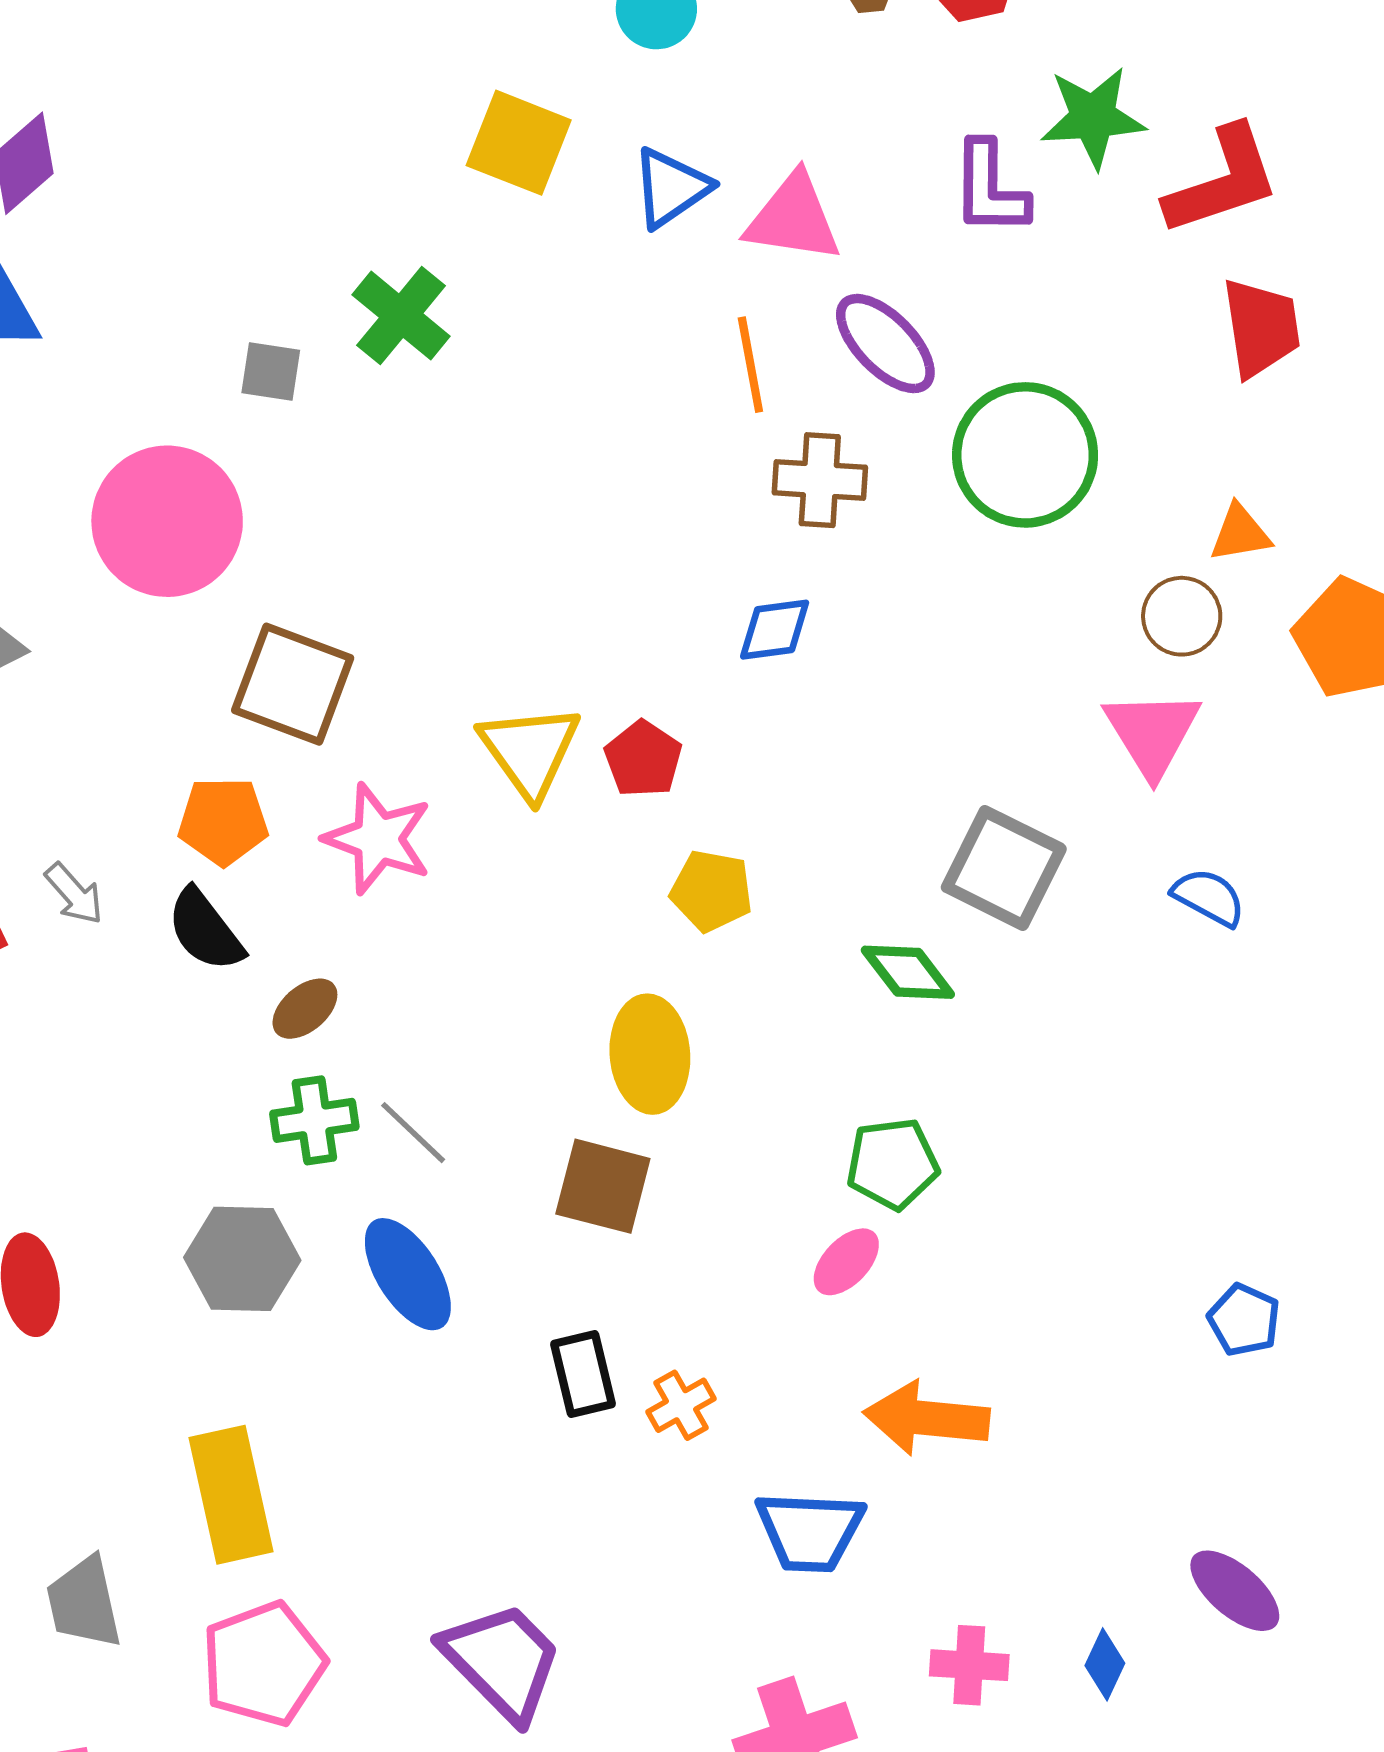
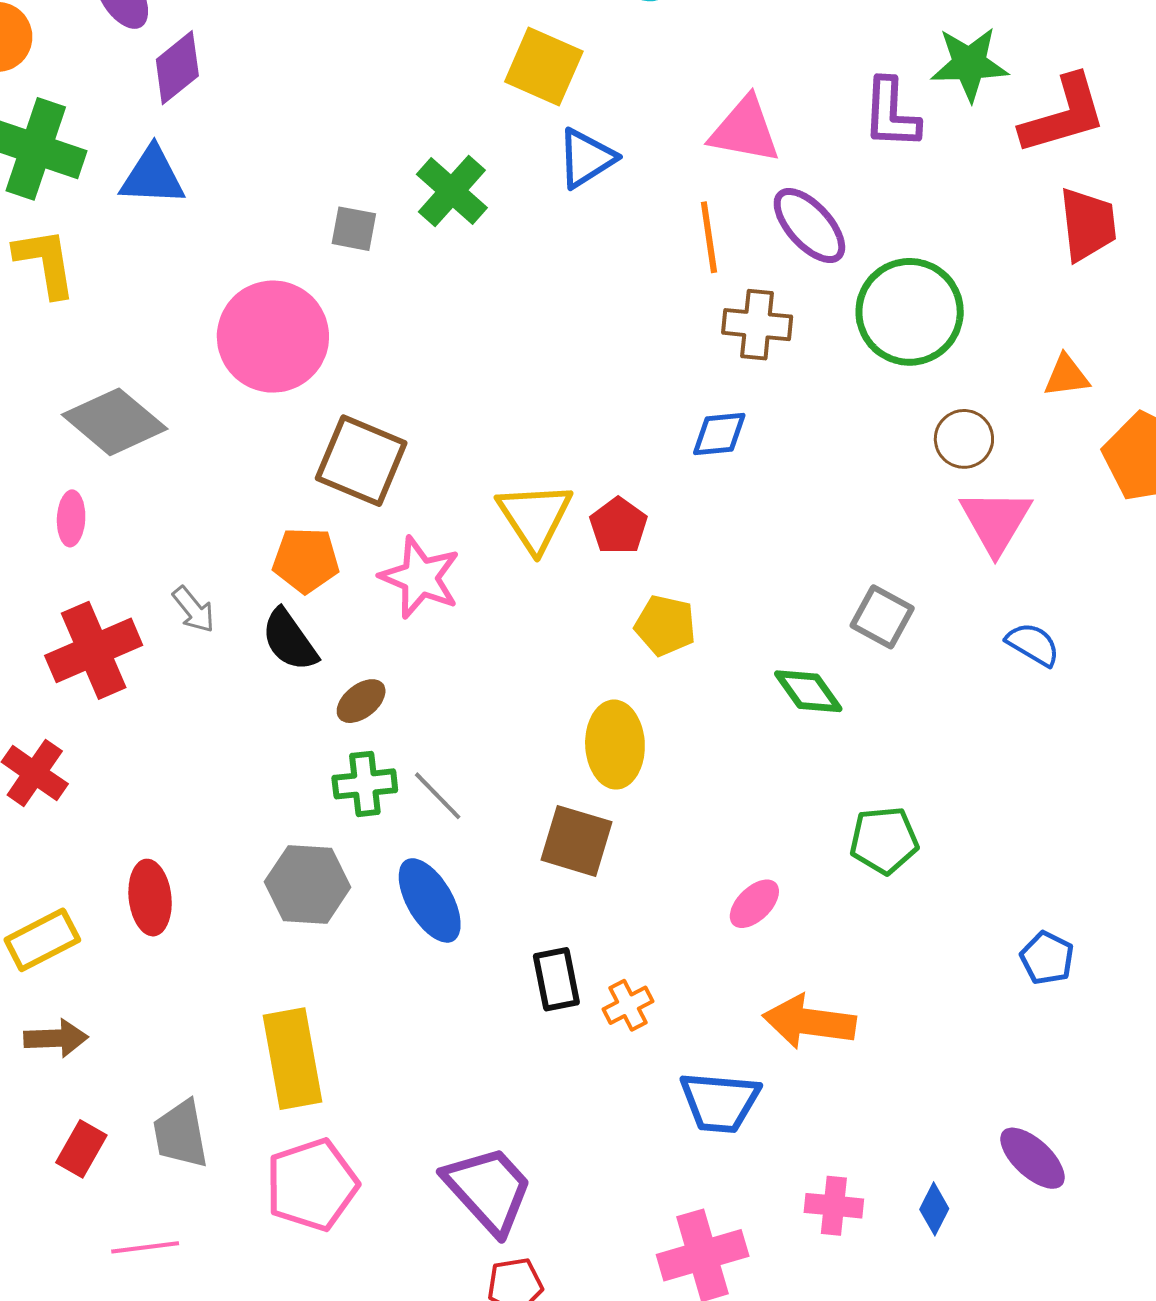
blue triangle: (671, 188) -> (586, 158), moved
brown circle: (1182, 616) -> (964, 439), moved
gray square: (1004, 868) -> (882, 617), size x0.7
green pentagon: (892, 1164) -> (884, 840), moved

